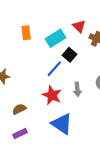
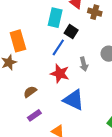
orange rectangle: (26, 33) -> (18, 41), moved, size x1.5
cyan rectangle: (56, 38) -> (55, 18), turned -36

